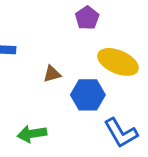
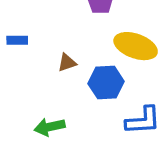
blue L-shape: (121, 133) -> (143, 120), turned -60

